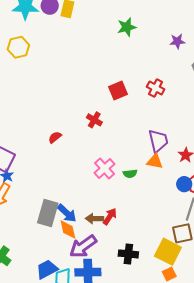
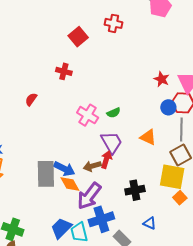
purple trapezoid: (158, 141) -> (112, 142), moved
orange triangle: (155, 161) -> (148, 137), moved, turned 30

